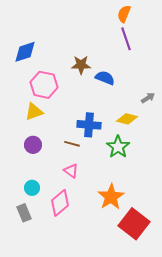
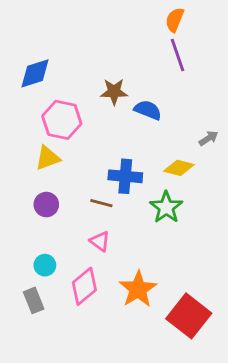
orange star: (111, 197) -> (138, 289), moved

